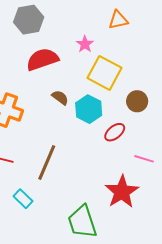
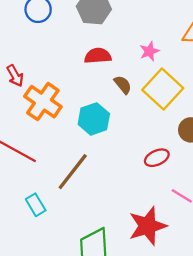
red semicircle: (42, 59) -> (98, 56), size x0.7
brown semicircle: (60, 97) -> (123, 85), moved
cyan hexagon: (89, 109) -> (94, 119), moved

